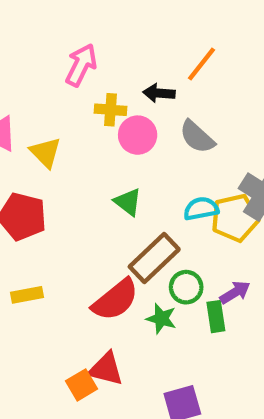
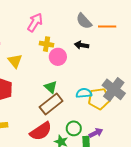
orange line: (202, 64) -> (107, 27), moved, turned 48
black arrow: (159, 93) -> (82, 45), moved
gray semicircle: (197, 137) -> (84, 21), moved
brown rectangle: (154, 258) -> (51, 104), moved

